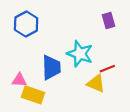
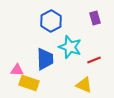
blue hexagon: (26, 24) -> (51, 21), moved
yellow triangle: (96, 83) -> (84, 85), moved

